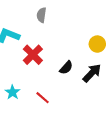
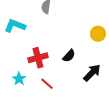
red cross: (33, 55) -> (38, 58), moved, turned 30
black arrow: (92, 73) -> (92, 73), moved

